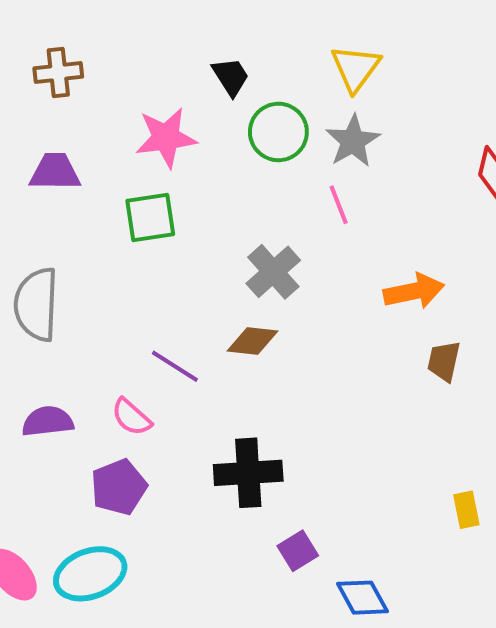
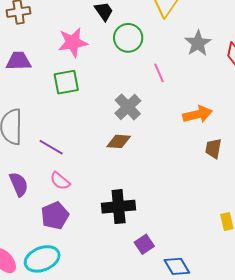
gray star: (353, 141) -> (198, 43), moved
purple line: (175, 366) -> (51, 147), moved
purple semicircle: (48, 421) -> (19, 184), turned 75

